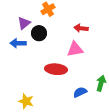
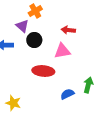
purple triangle: (24, 23) -> (22, 26), moved, turned -40
black circle: (39, 33) -> (34, 40), moved

